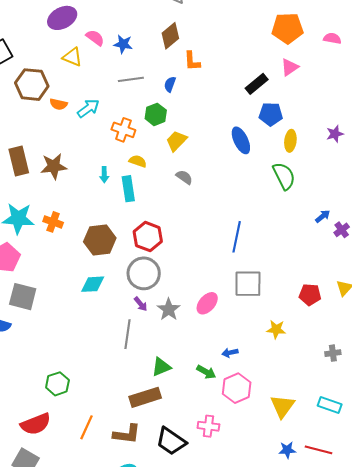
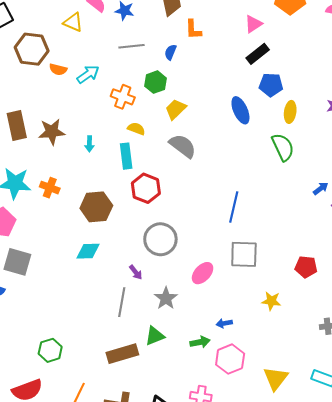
pink triangle: (290, 67) -> (253, 24), moved
cyan arrow: (104, 175) -> (89, 144), moved
gray semicircle: (184, 177) -> (183, 146), size x1.6
red hexagon: (148, 237) -> (146, 188), moved
gray circle: (144, 273) -> (160, 239), moved
gray star: (169, 309) -> (166, 298), moved
green arrow: (206, 372) -> (200, 342), turned -42
brown rectangle: (145, 397) -> (122, 354), moved

